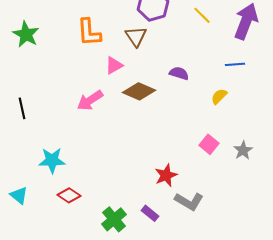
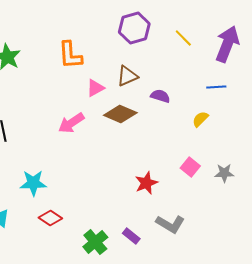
brown triangle: (136, 36) -> (127, 76), moved, turned 40
gray star: (243, 150) -> (224, 173), turned 30
red star: (166, 175) -> (146, 183), moved

